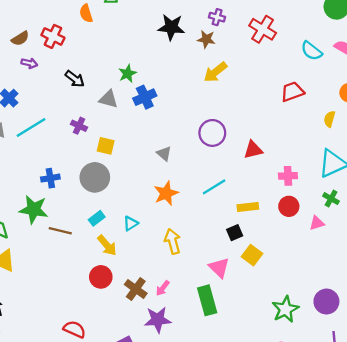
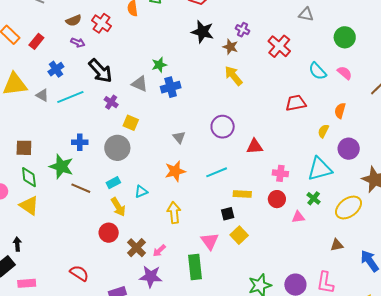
yellow arrow: (215, 72) -> (233, 76), turned 80
black arrow: (75, 79) -> (100, 71), moved, size x1.5

